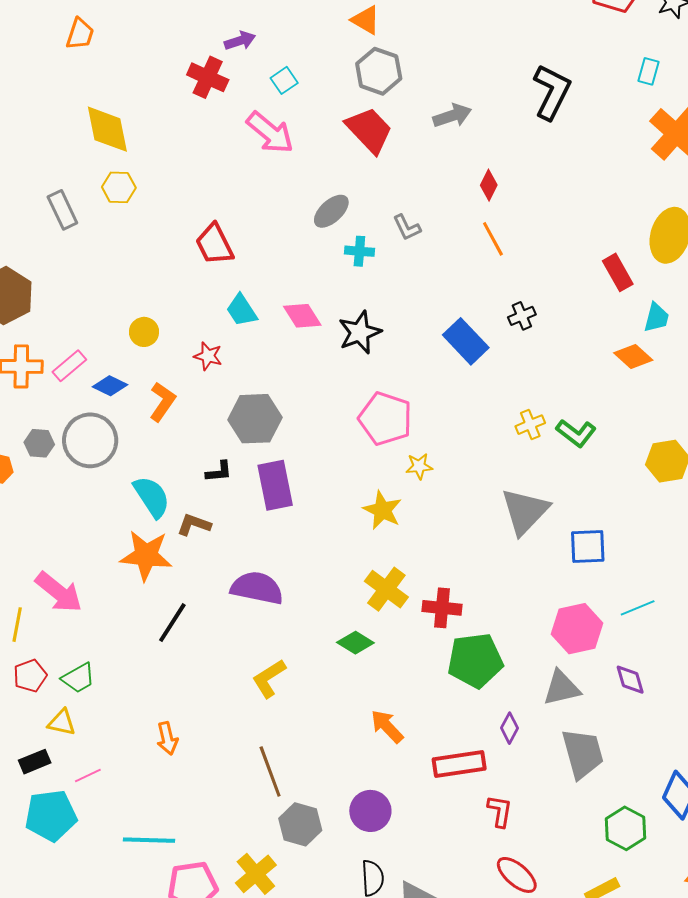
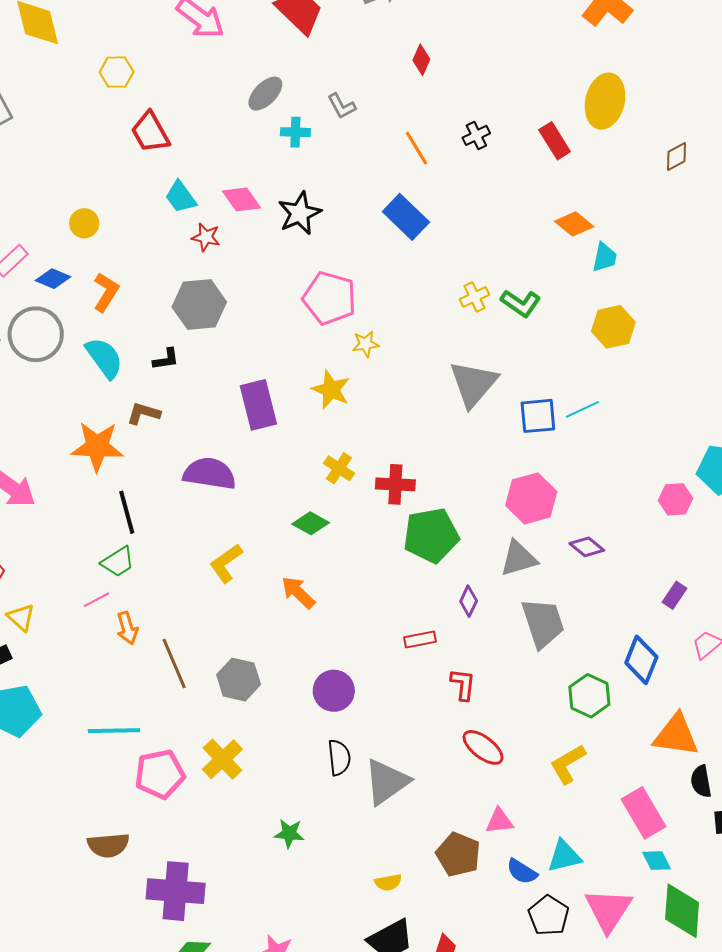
yellow hexagon: (119, 187) -> (117, 72), moved
orange line: (493, 239) -> (416, 148), moved
black cross: (522, 316) -> (476, 135), moved
cyan trapezoid: (656, 318) -> (605, 257), moved
red star: (208, 356) -> (206, 237), moved
purple rectangle: (275, 485) -> (258, 405), moved
cyan semicircle: (152, 497) -> (104, 358), moved
yellow cross: (386, 589) -> (339, 468), size x0.7
cyan line: (638, 608) -> (582, 409), moved
black line: (172, 623) -> (127, 512), turned -45
green trapezoid: (78, 678) -> (118, 562), moved
purple diamond: (630, 680) -> (587, 547), turned -32
yellow triangle: (62, 722) -> (21, 617), turned 32
orange arrow: (387, 726) -> (298, 592), moved
red rectangle: (459, 764) -> (420, 640), size x0.6
brown line: (270, 772) -> (174, 664), moved
pink line: (88, 776) -> (96, 600), moved
gray hexagon: (300, 824) -> (239, 680), moved

